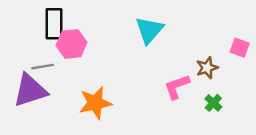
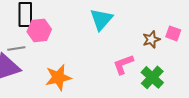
brown star: (207, 68) -> (151, 39), moved
green cross: (213, 103) -> (152, 77), size x1.6

